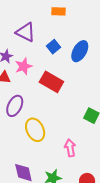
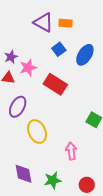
orange rectangle: (59, 11) -> (65, 23), moved
purple triangle: (26, 32) -> (43, 22), moved

